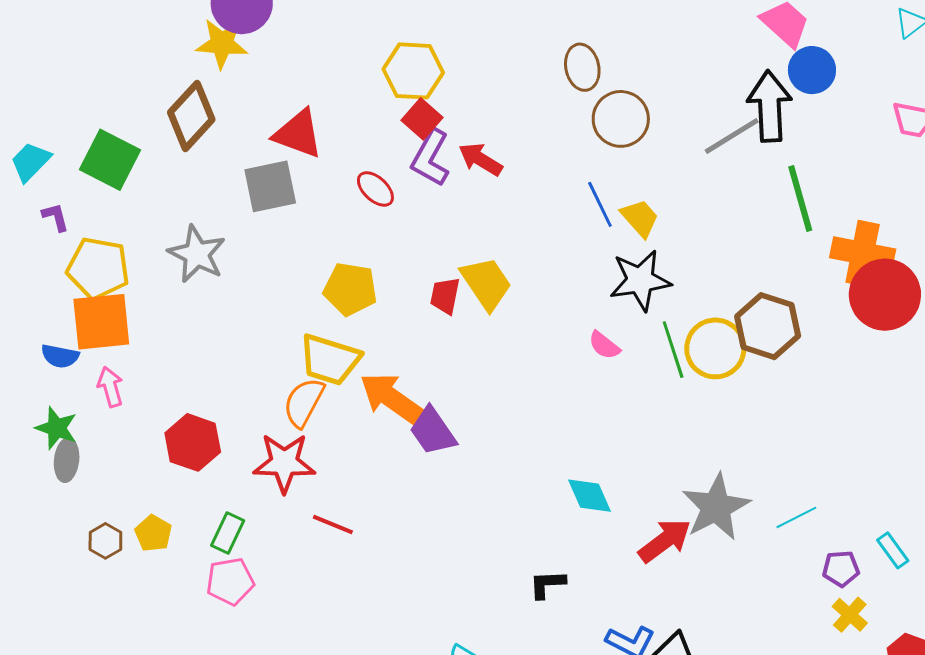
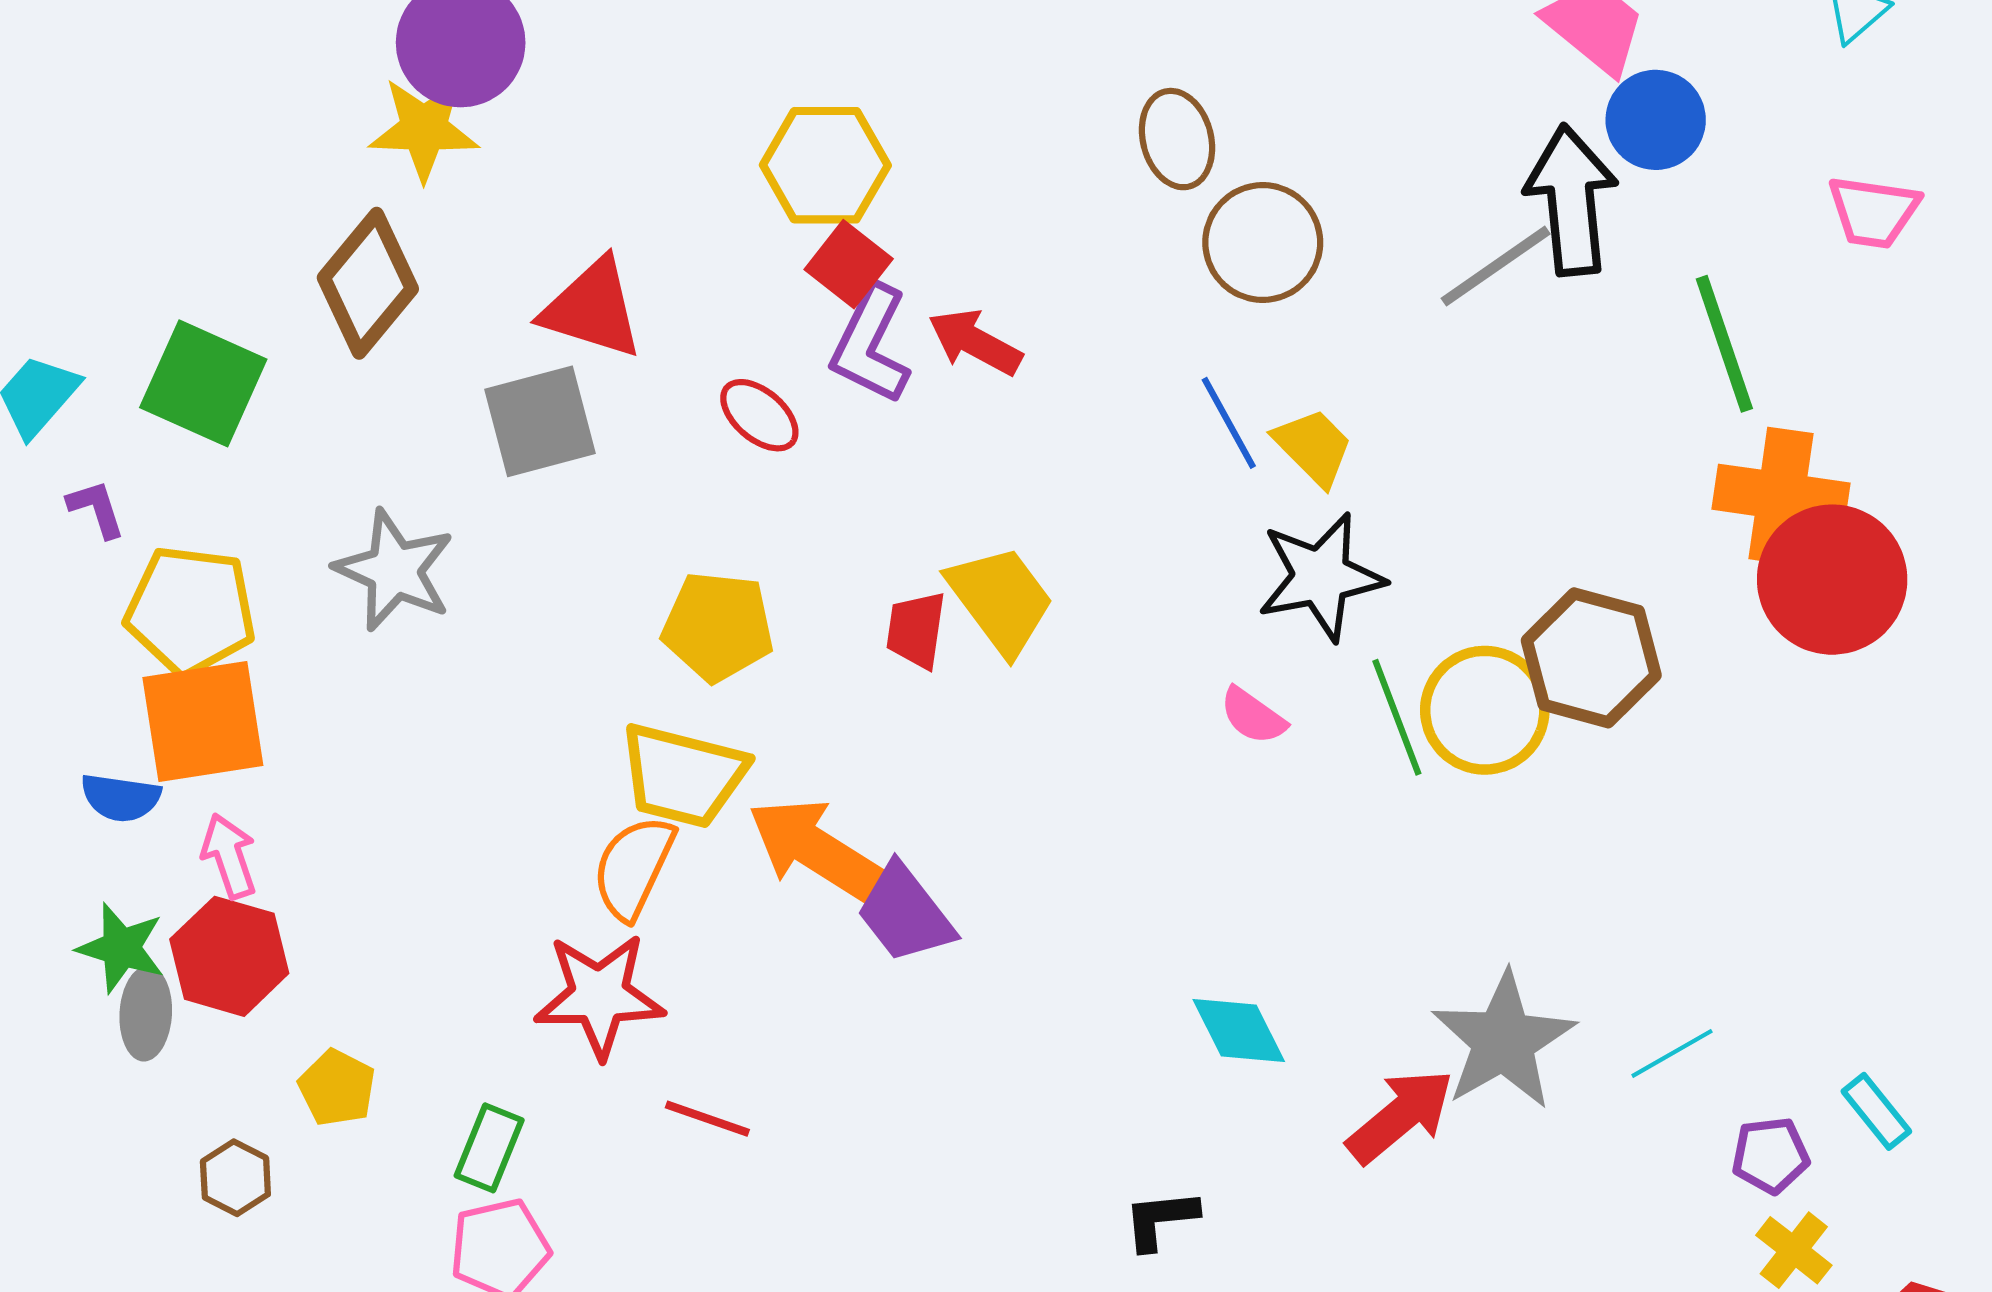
green line: (800, 199) -> (1724, 344), moved
red hexagon: (193, 442) -> (229, 956), moved
yellow pentagon: (153, 533) -> (337, 1088), moved

